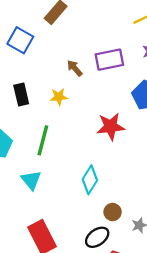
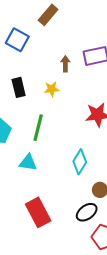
brown arrow: (75, 68) -> (65, 64), turned 42
cyan triangle: (31, 180) -> (28, 162), turned -42

